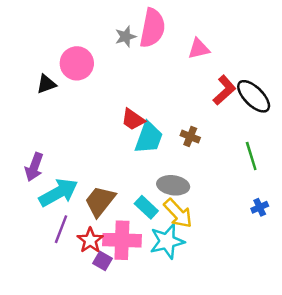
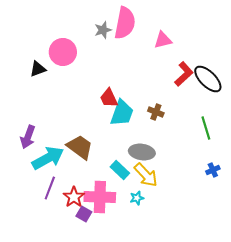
red trapezoid: (133, 119) -> (109, 98), turned 30
brown trapezoid: (100, 201) -> (80, 147), moved, turned 88
cyan star: (167, 241) -> (137, 198), size x0.5

